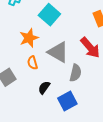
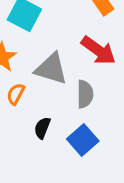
orange semicircle: (32, 63) -> (16, 94), turned 56

